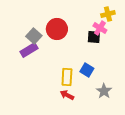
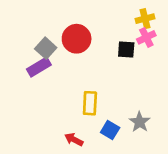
pink cross: (100, 28) -> (146, 37), moved, turned 32
blue square: (87, 70) -> (110, 130), moved
red arrow: (67, 95) -> (74, 139), moved

